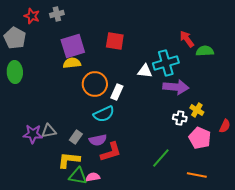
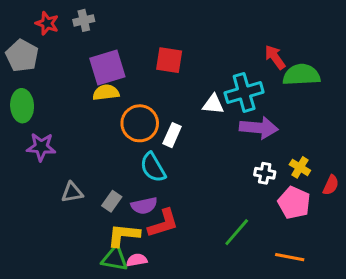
green semicircle: (205, 51) -> (301, 75), size x1.4
yellow cross: (197, 110) -> (300, 167), moved
cyan semicircle: (104, 114) -> (153, 167), turned 85
purple star: (33, 134) -> (41, 147), moved
yellow L-shape: (69, 160) -> (124, 235), moved

